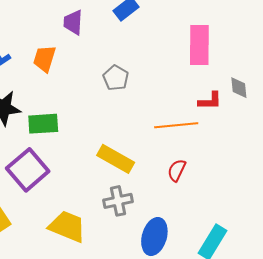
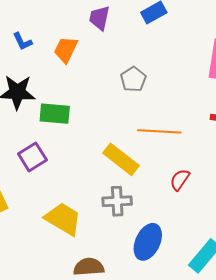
orange line: (176, 125) -> (159, 131), moved
purple square: (28, 170) -> (32, 157), size x0.7

